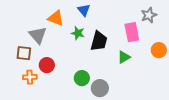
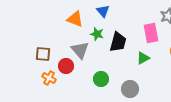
gray triangle: (38, 35) -> (80, 50), moved
orange cross: (30, 77) -> (49, 78), turned 32
gray circle: (100, 88) -> (130, 89), moved

